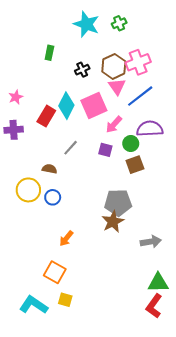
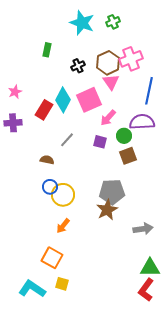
blue line: (140, 96) -> (149, 91), moved, turned -40
yellow circle: (28, 190) -> (63, 195), moved

